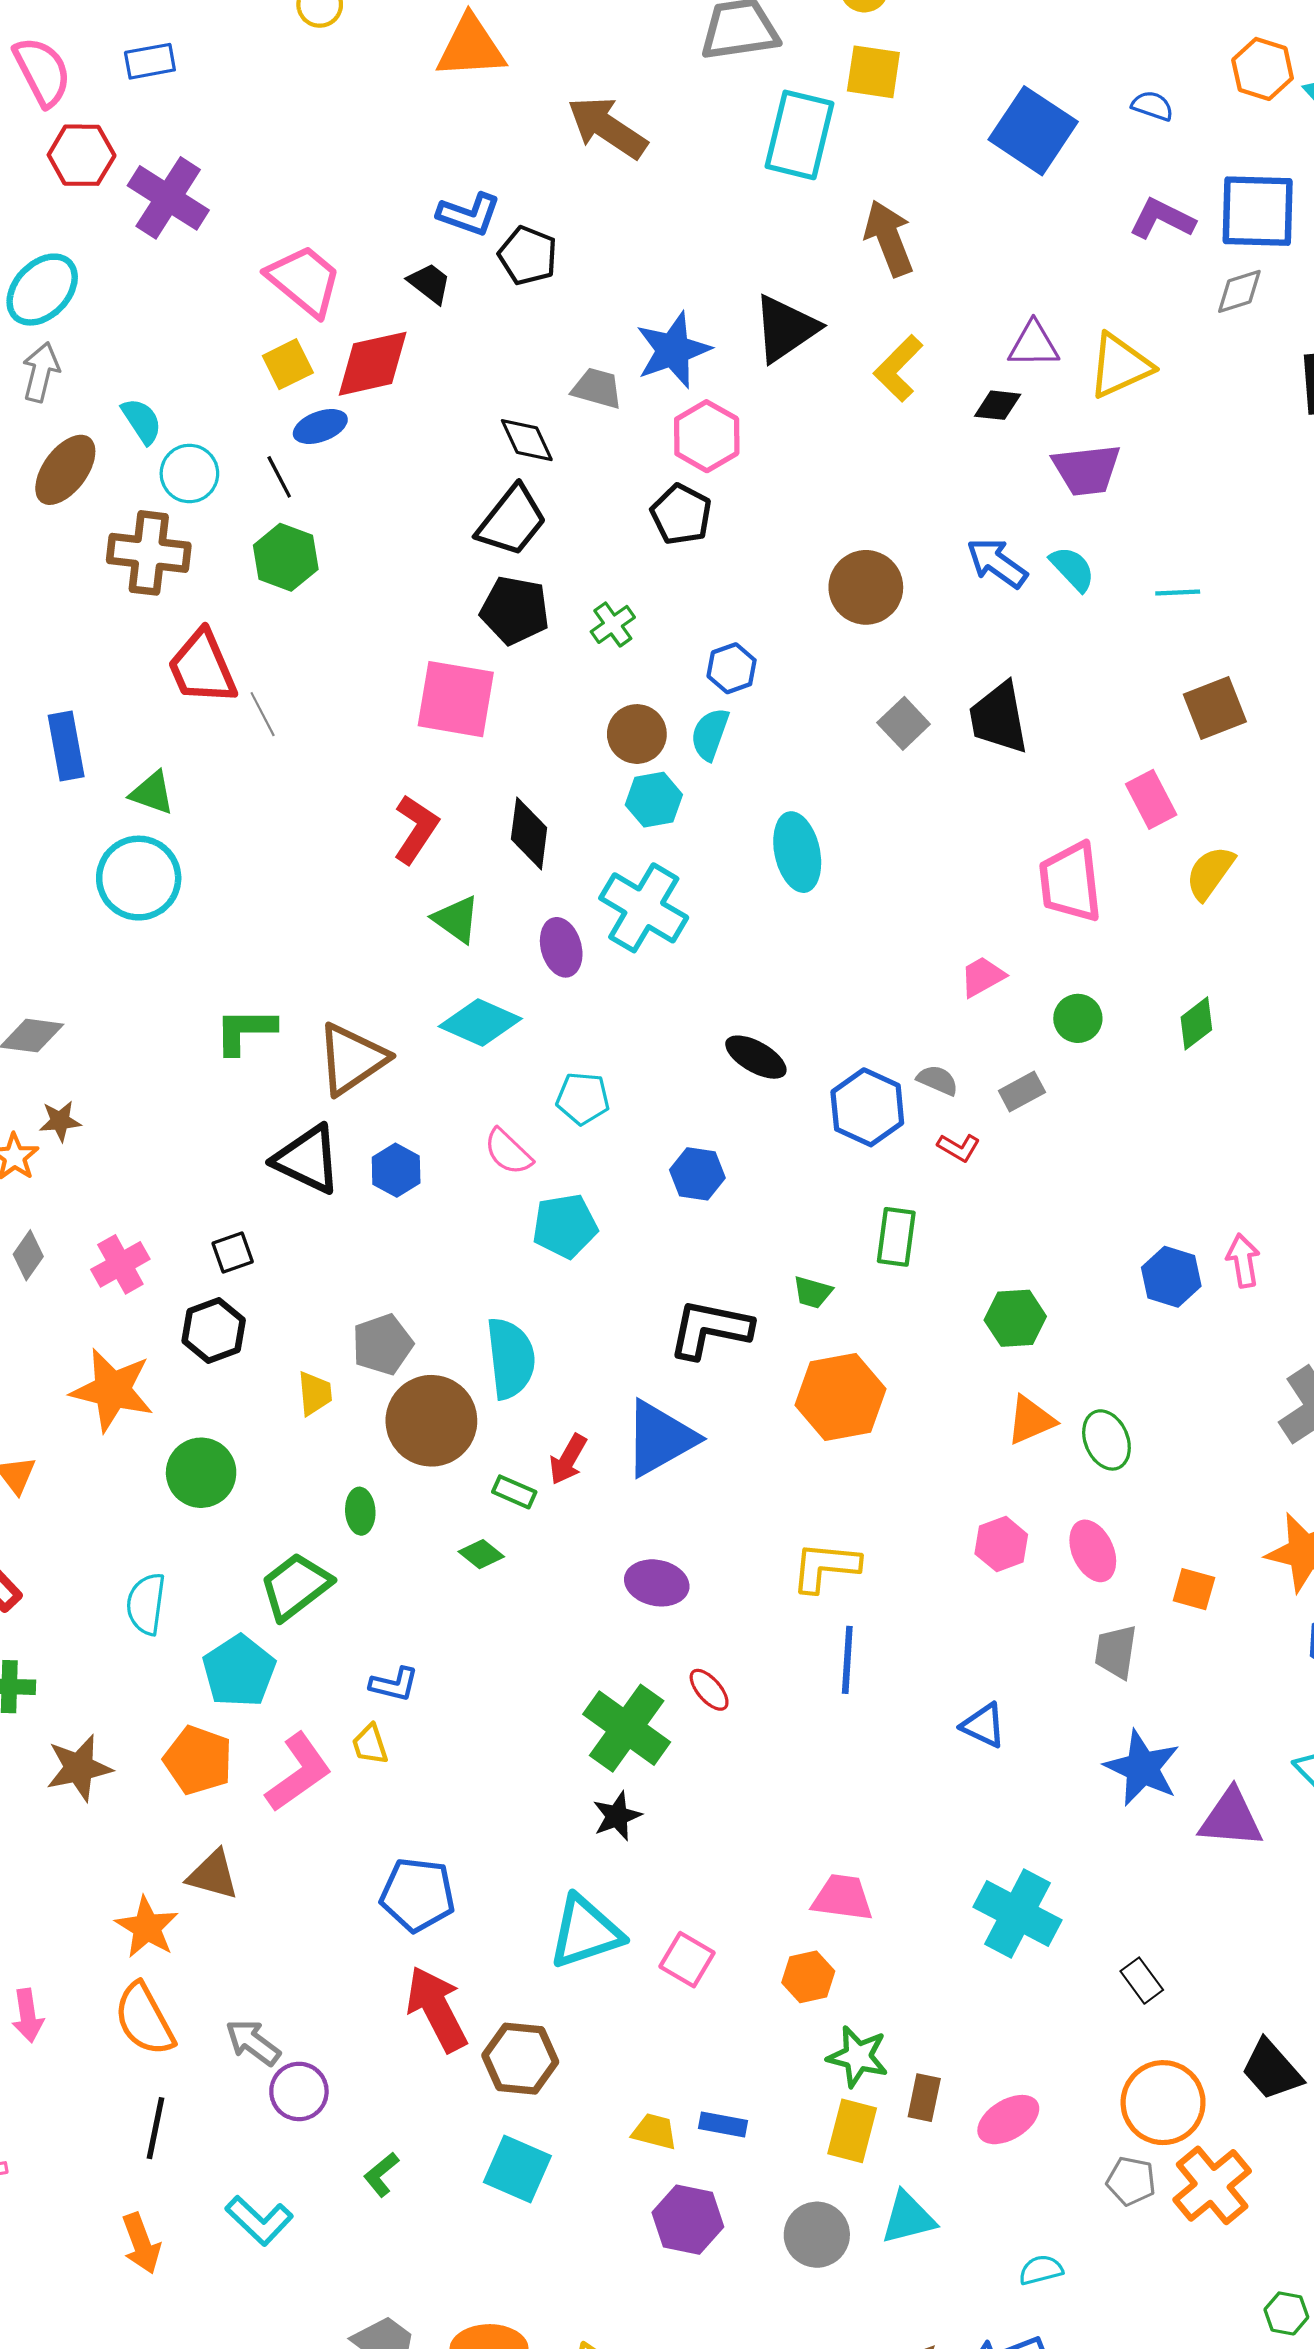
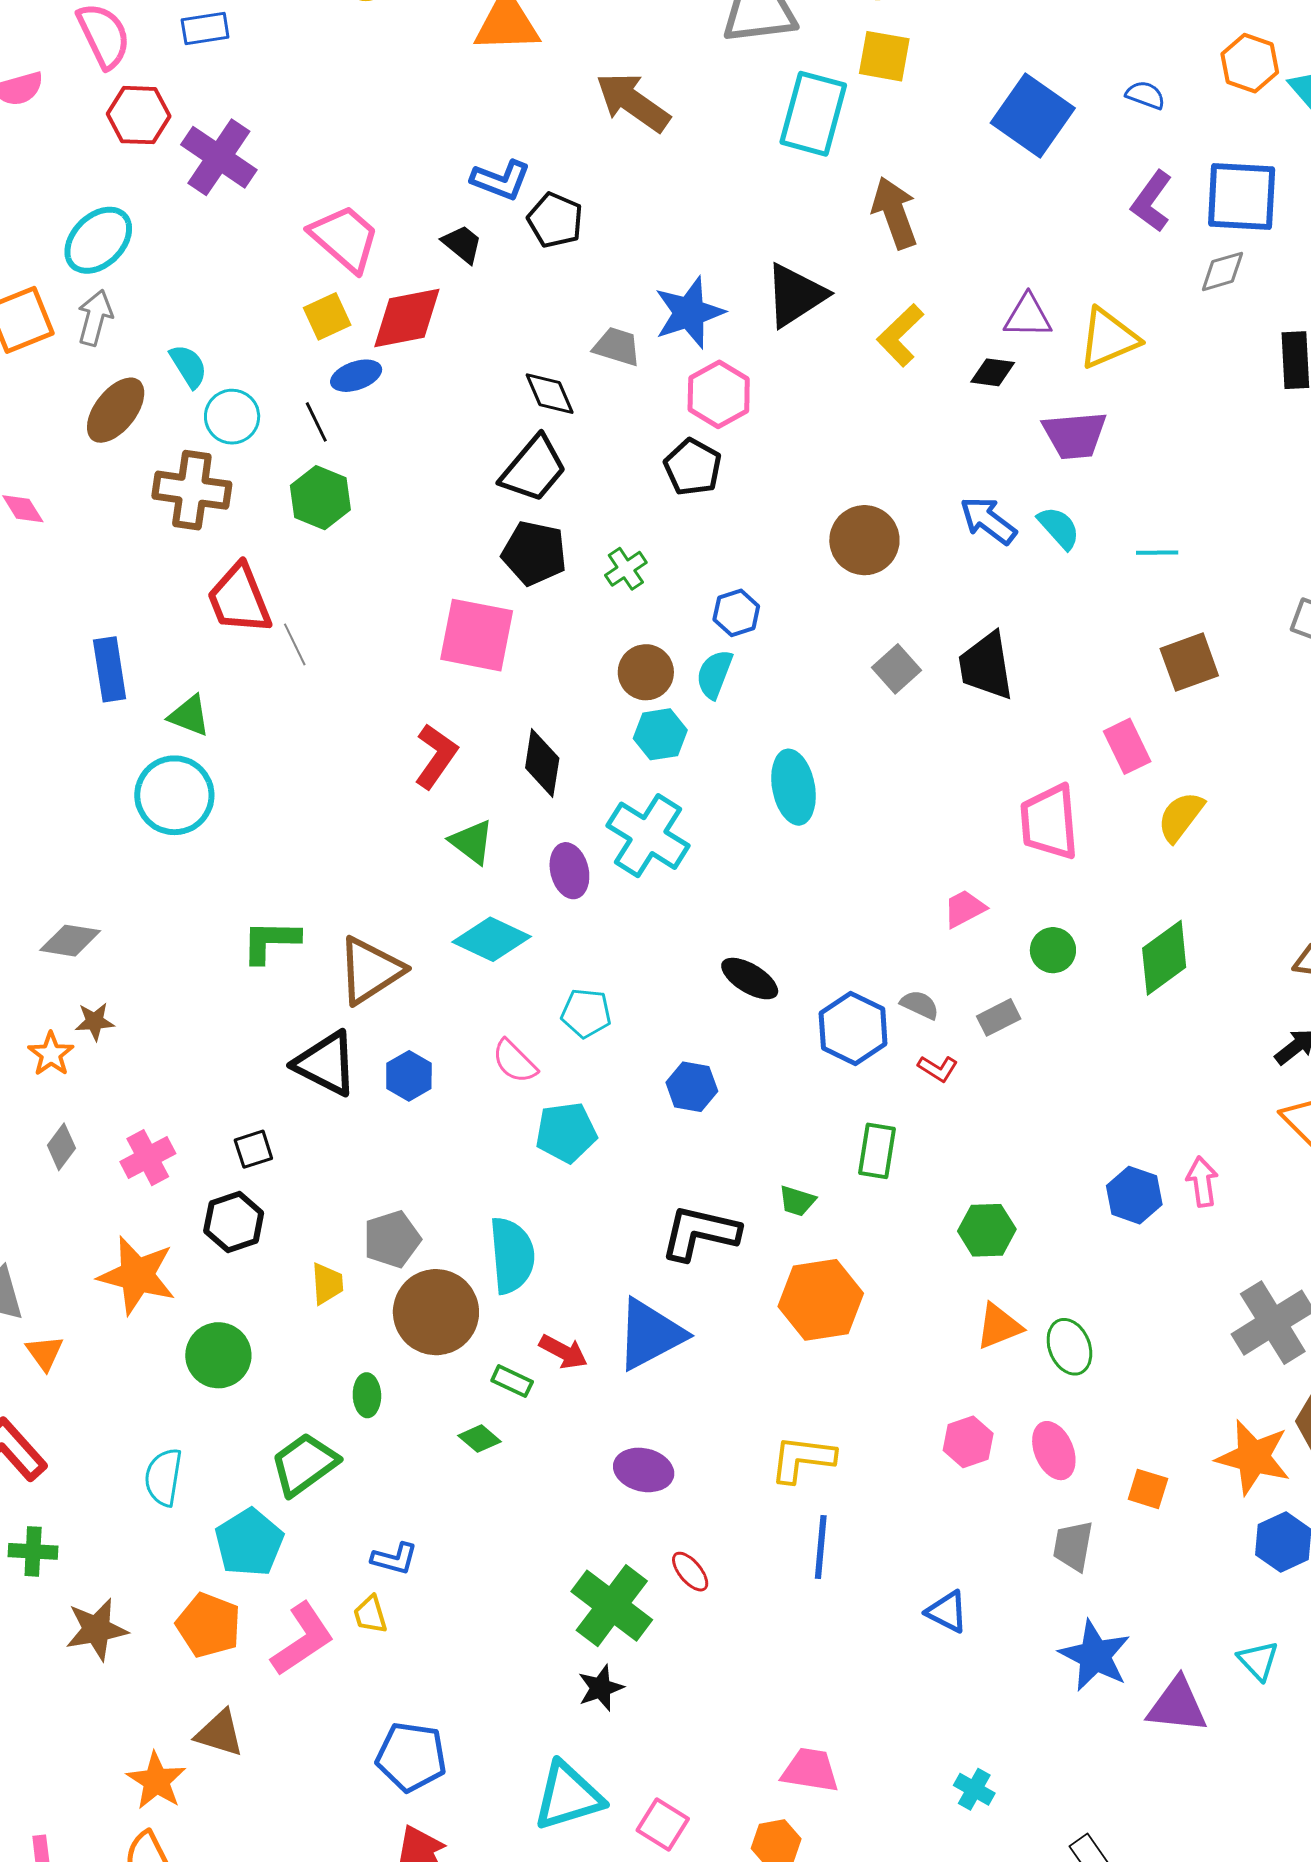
purple L-shape: (1162, 219) -> (1152, 201), turned -82
green diamond: (1196, 1023) -> (1164, 958), size x1.5
red arrow: (568, 1459) -> (563, 1352), turned -93
cyan cross: (1018, 1914) -> (974, 1789), size x0.5

